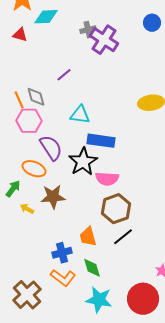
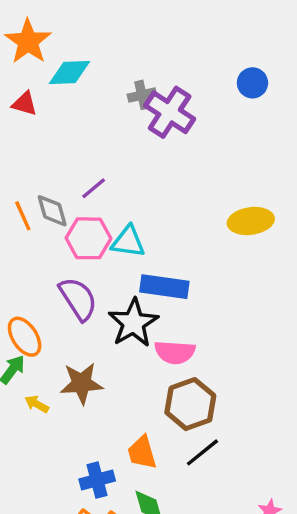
purple line: (64, 75) -> (94, 188), moved
pink hexagon: (29, 121) -> (88, 238), moved
orange ellipse: (34, 169) -> (25, 337), moved, turned 35

